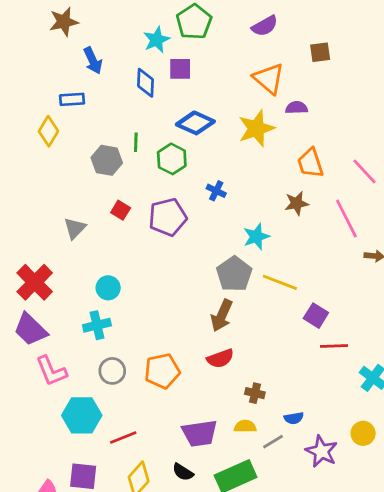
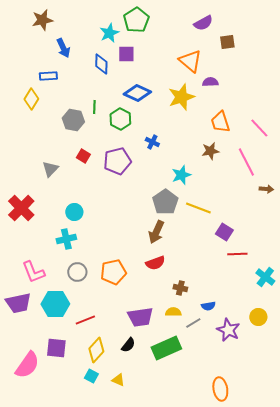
purple semicircle: (265, 26) -> (203, 23), moved
purple trapezoid: (30, 329) -> (18, 303), moved, turned -56
black semicircle: (183, 472) -> (128, 345), turned -84

